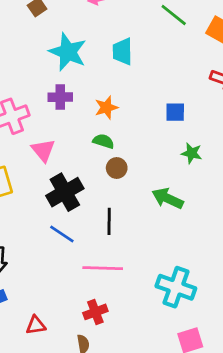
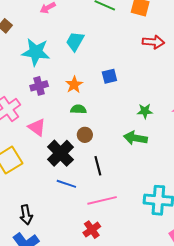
cyan trapezoid: (123, 51) -> (75, 41), turned 45
blue square: (175, 112) -> (109, 76), moved
green star: (192, 153) -> (145, 111), moved
brown circle: (117, 168) -> (85, 135), moved
red cross: (95, 312) -> (92, 230), moved

